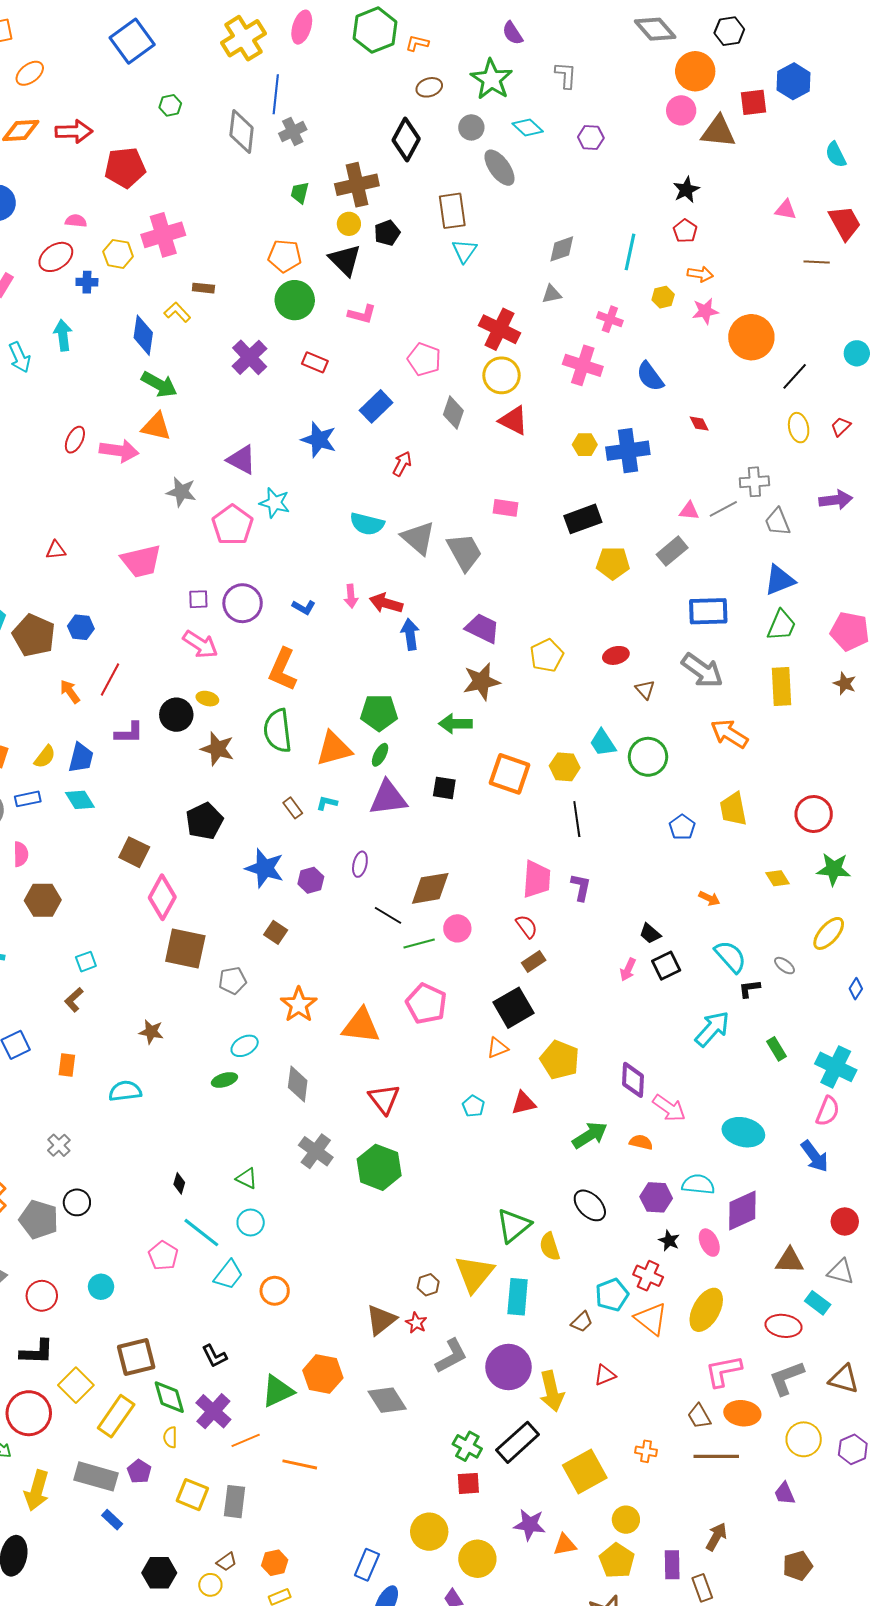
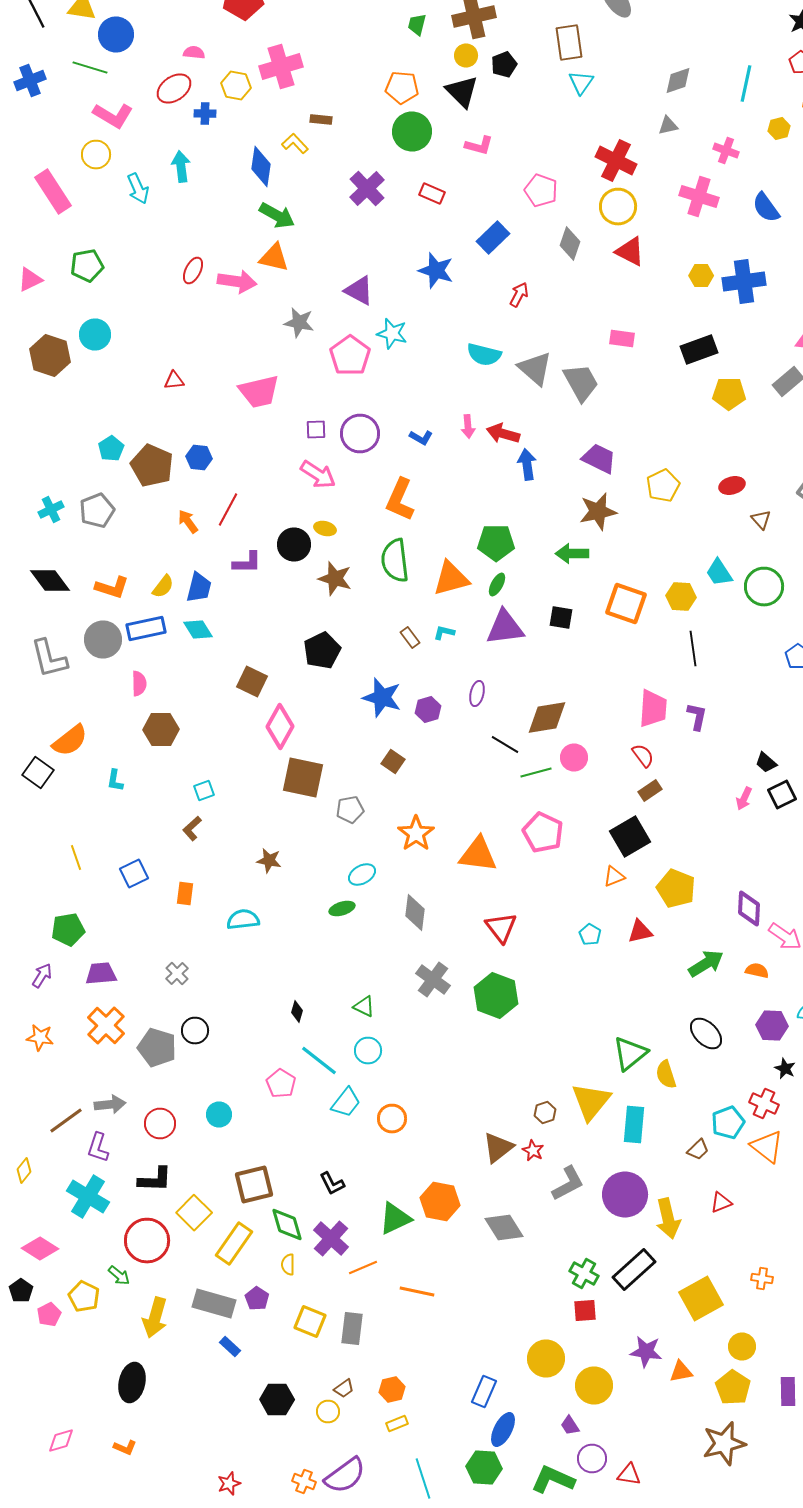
blue rectangle: (28, 799) -> (146, 628), size x1.5

